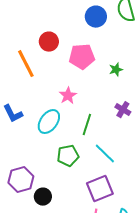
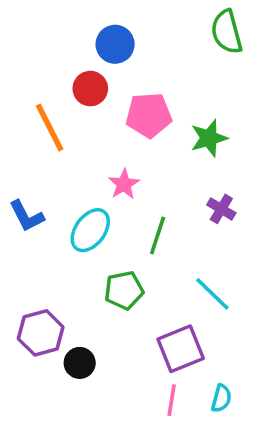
blue circle: (96, 17) -> (115, 44), moved
green star: (116, 70) -> (209, 138), size x1.5
cyan line: (105, 154) -> (212, 294), moved

